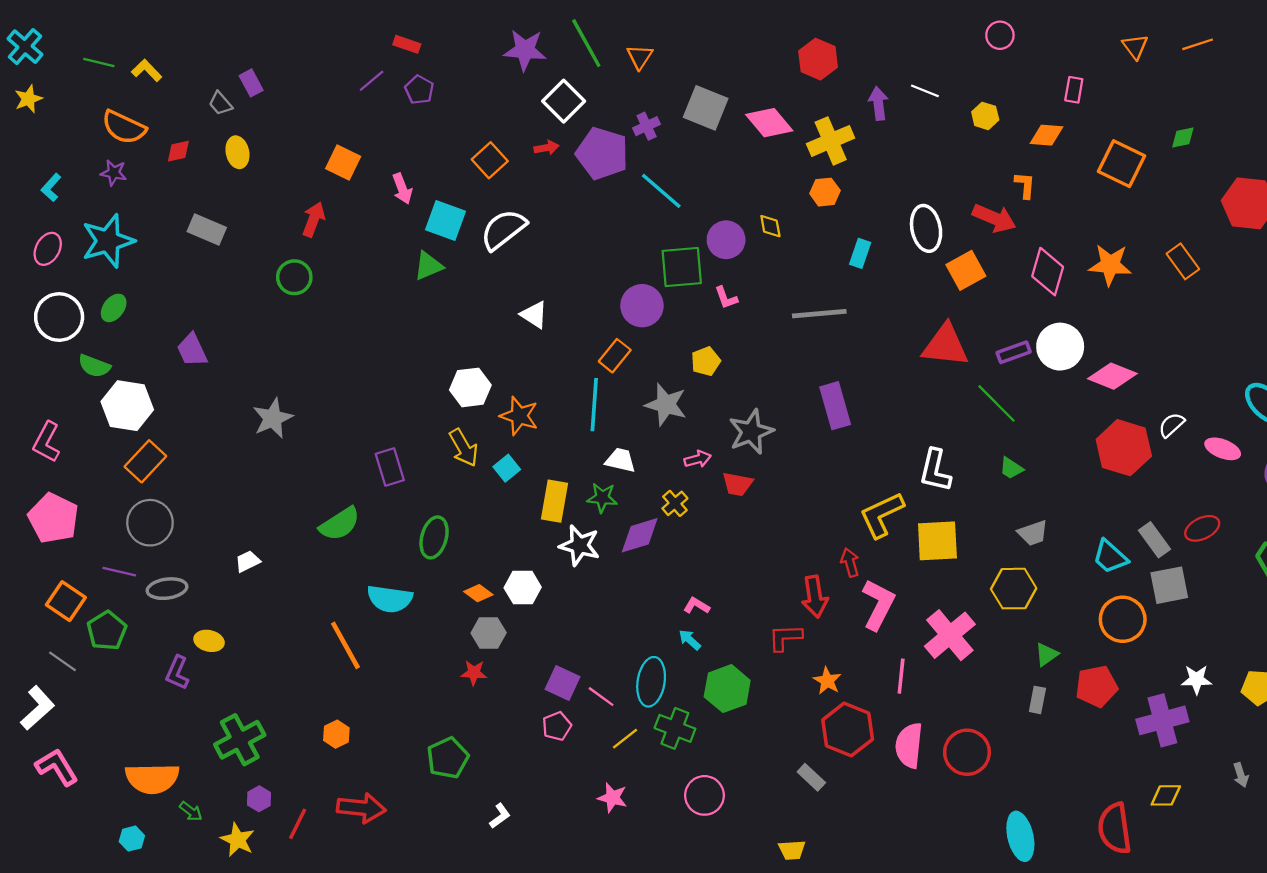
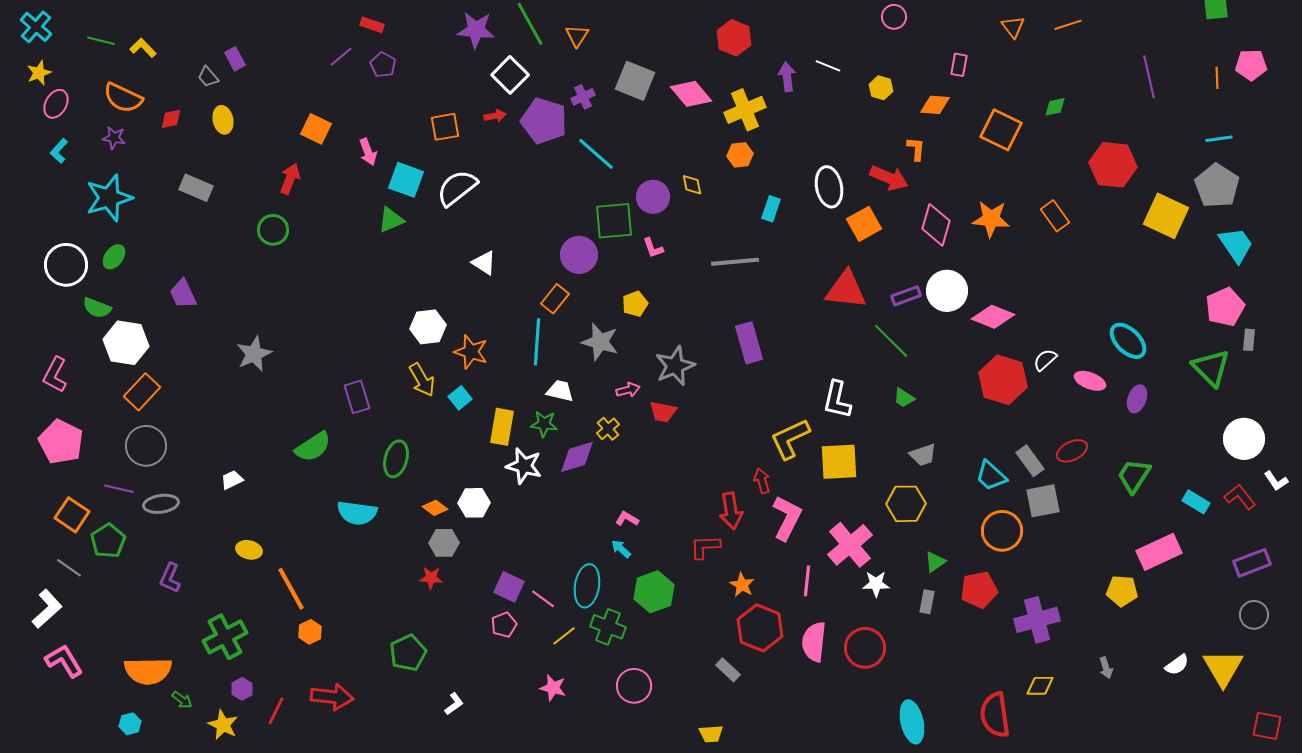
orange square: (490, 160) -> (445, 127), turned 32
pink ellipse: (48, 249) -> (56, 104), moved
yellow ellipse: (209, 641) -> (249, 550), moved
orange line: (345, 645) -> (291, 589), moved
white star: (1197, 680) -> (876, 584), moved

